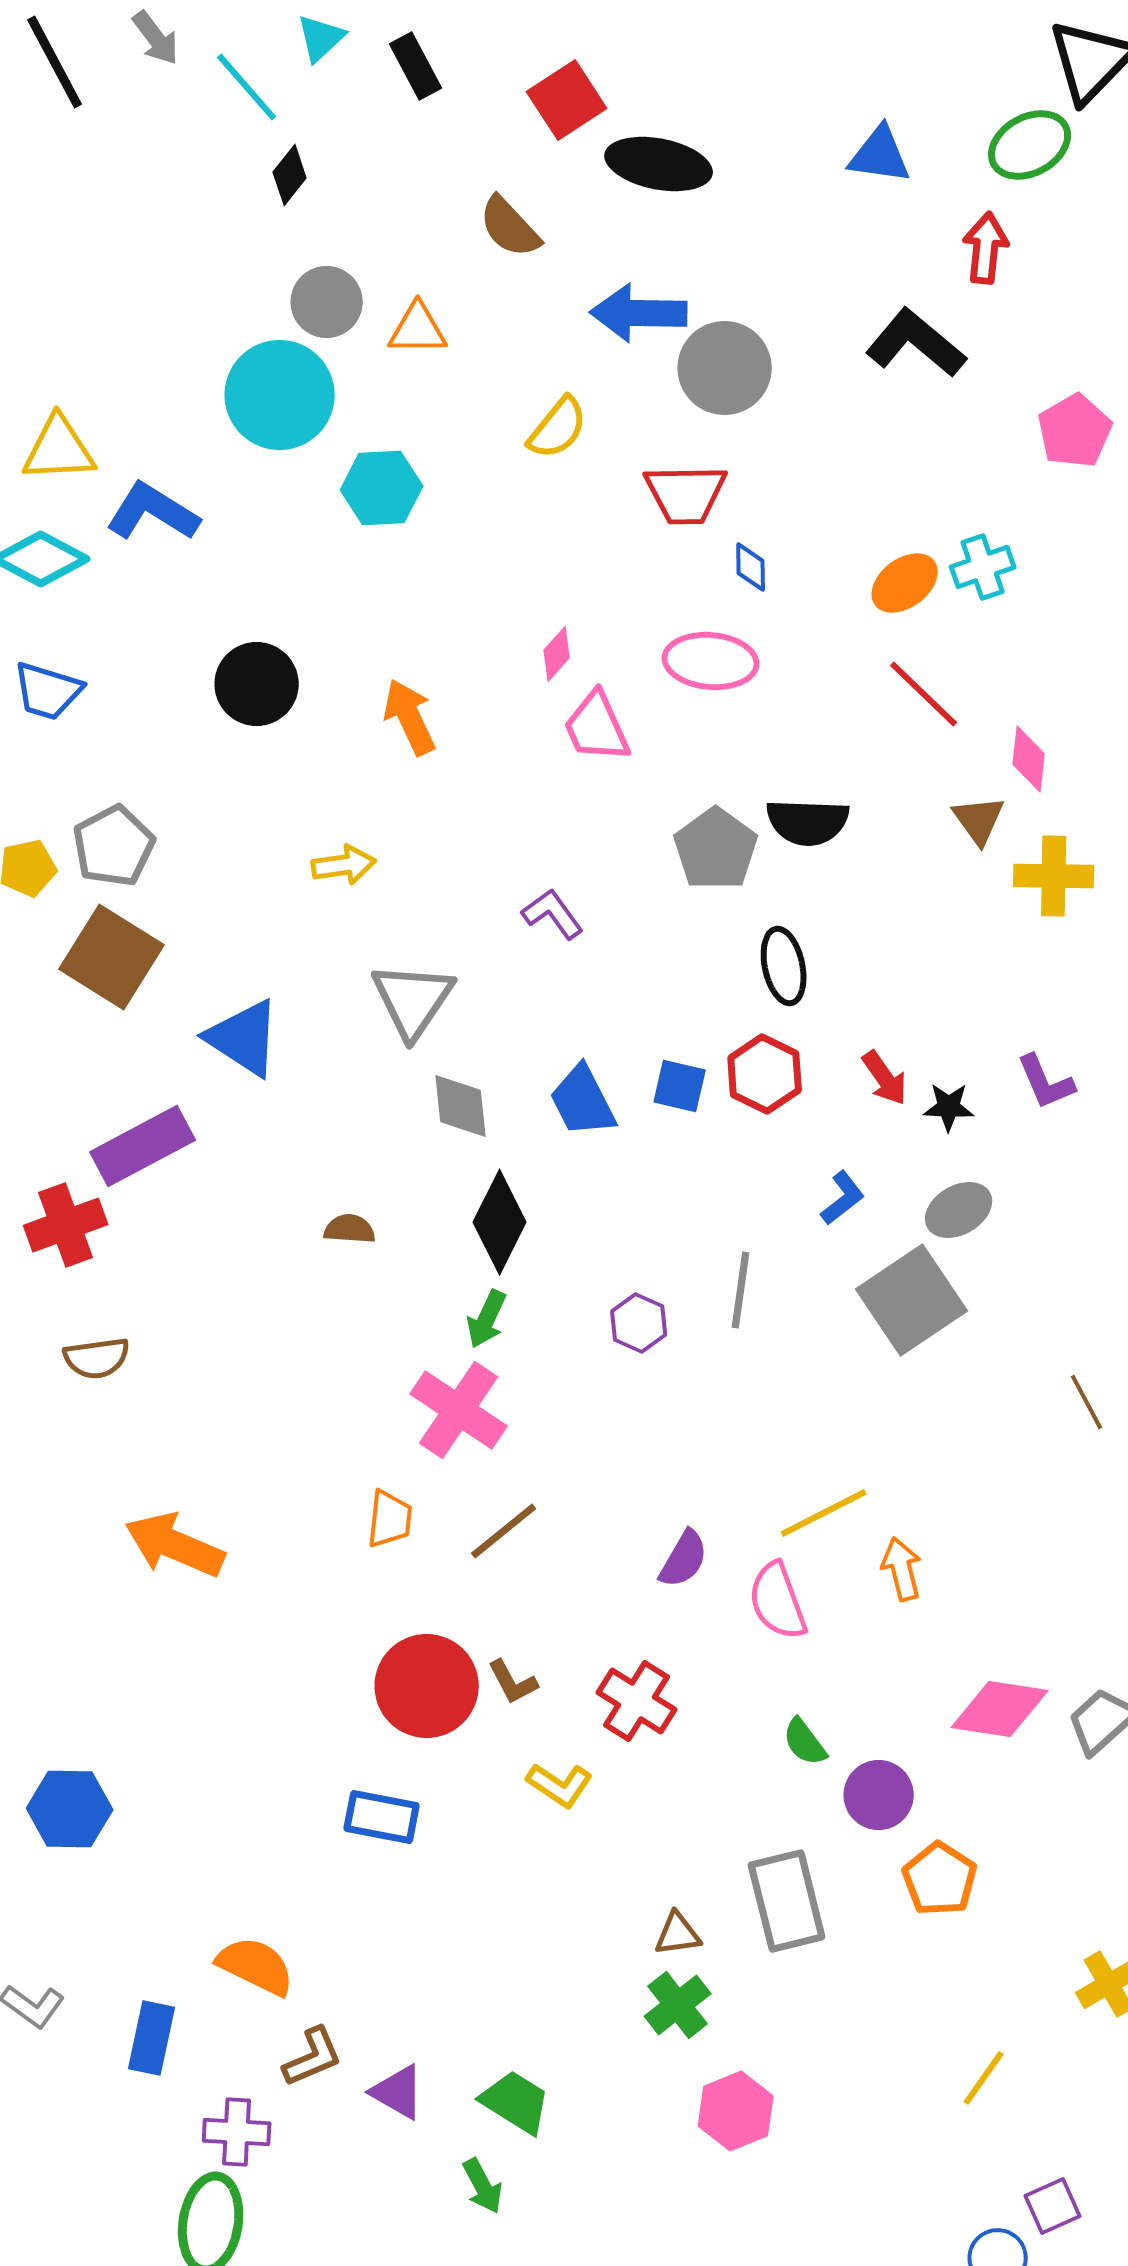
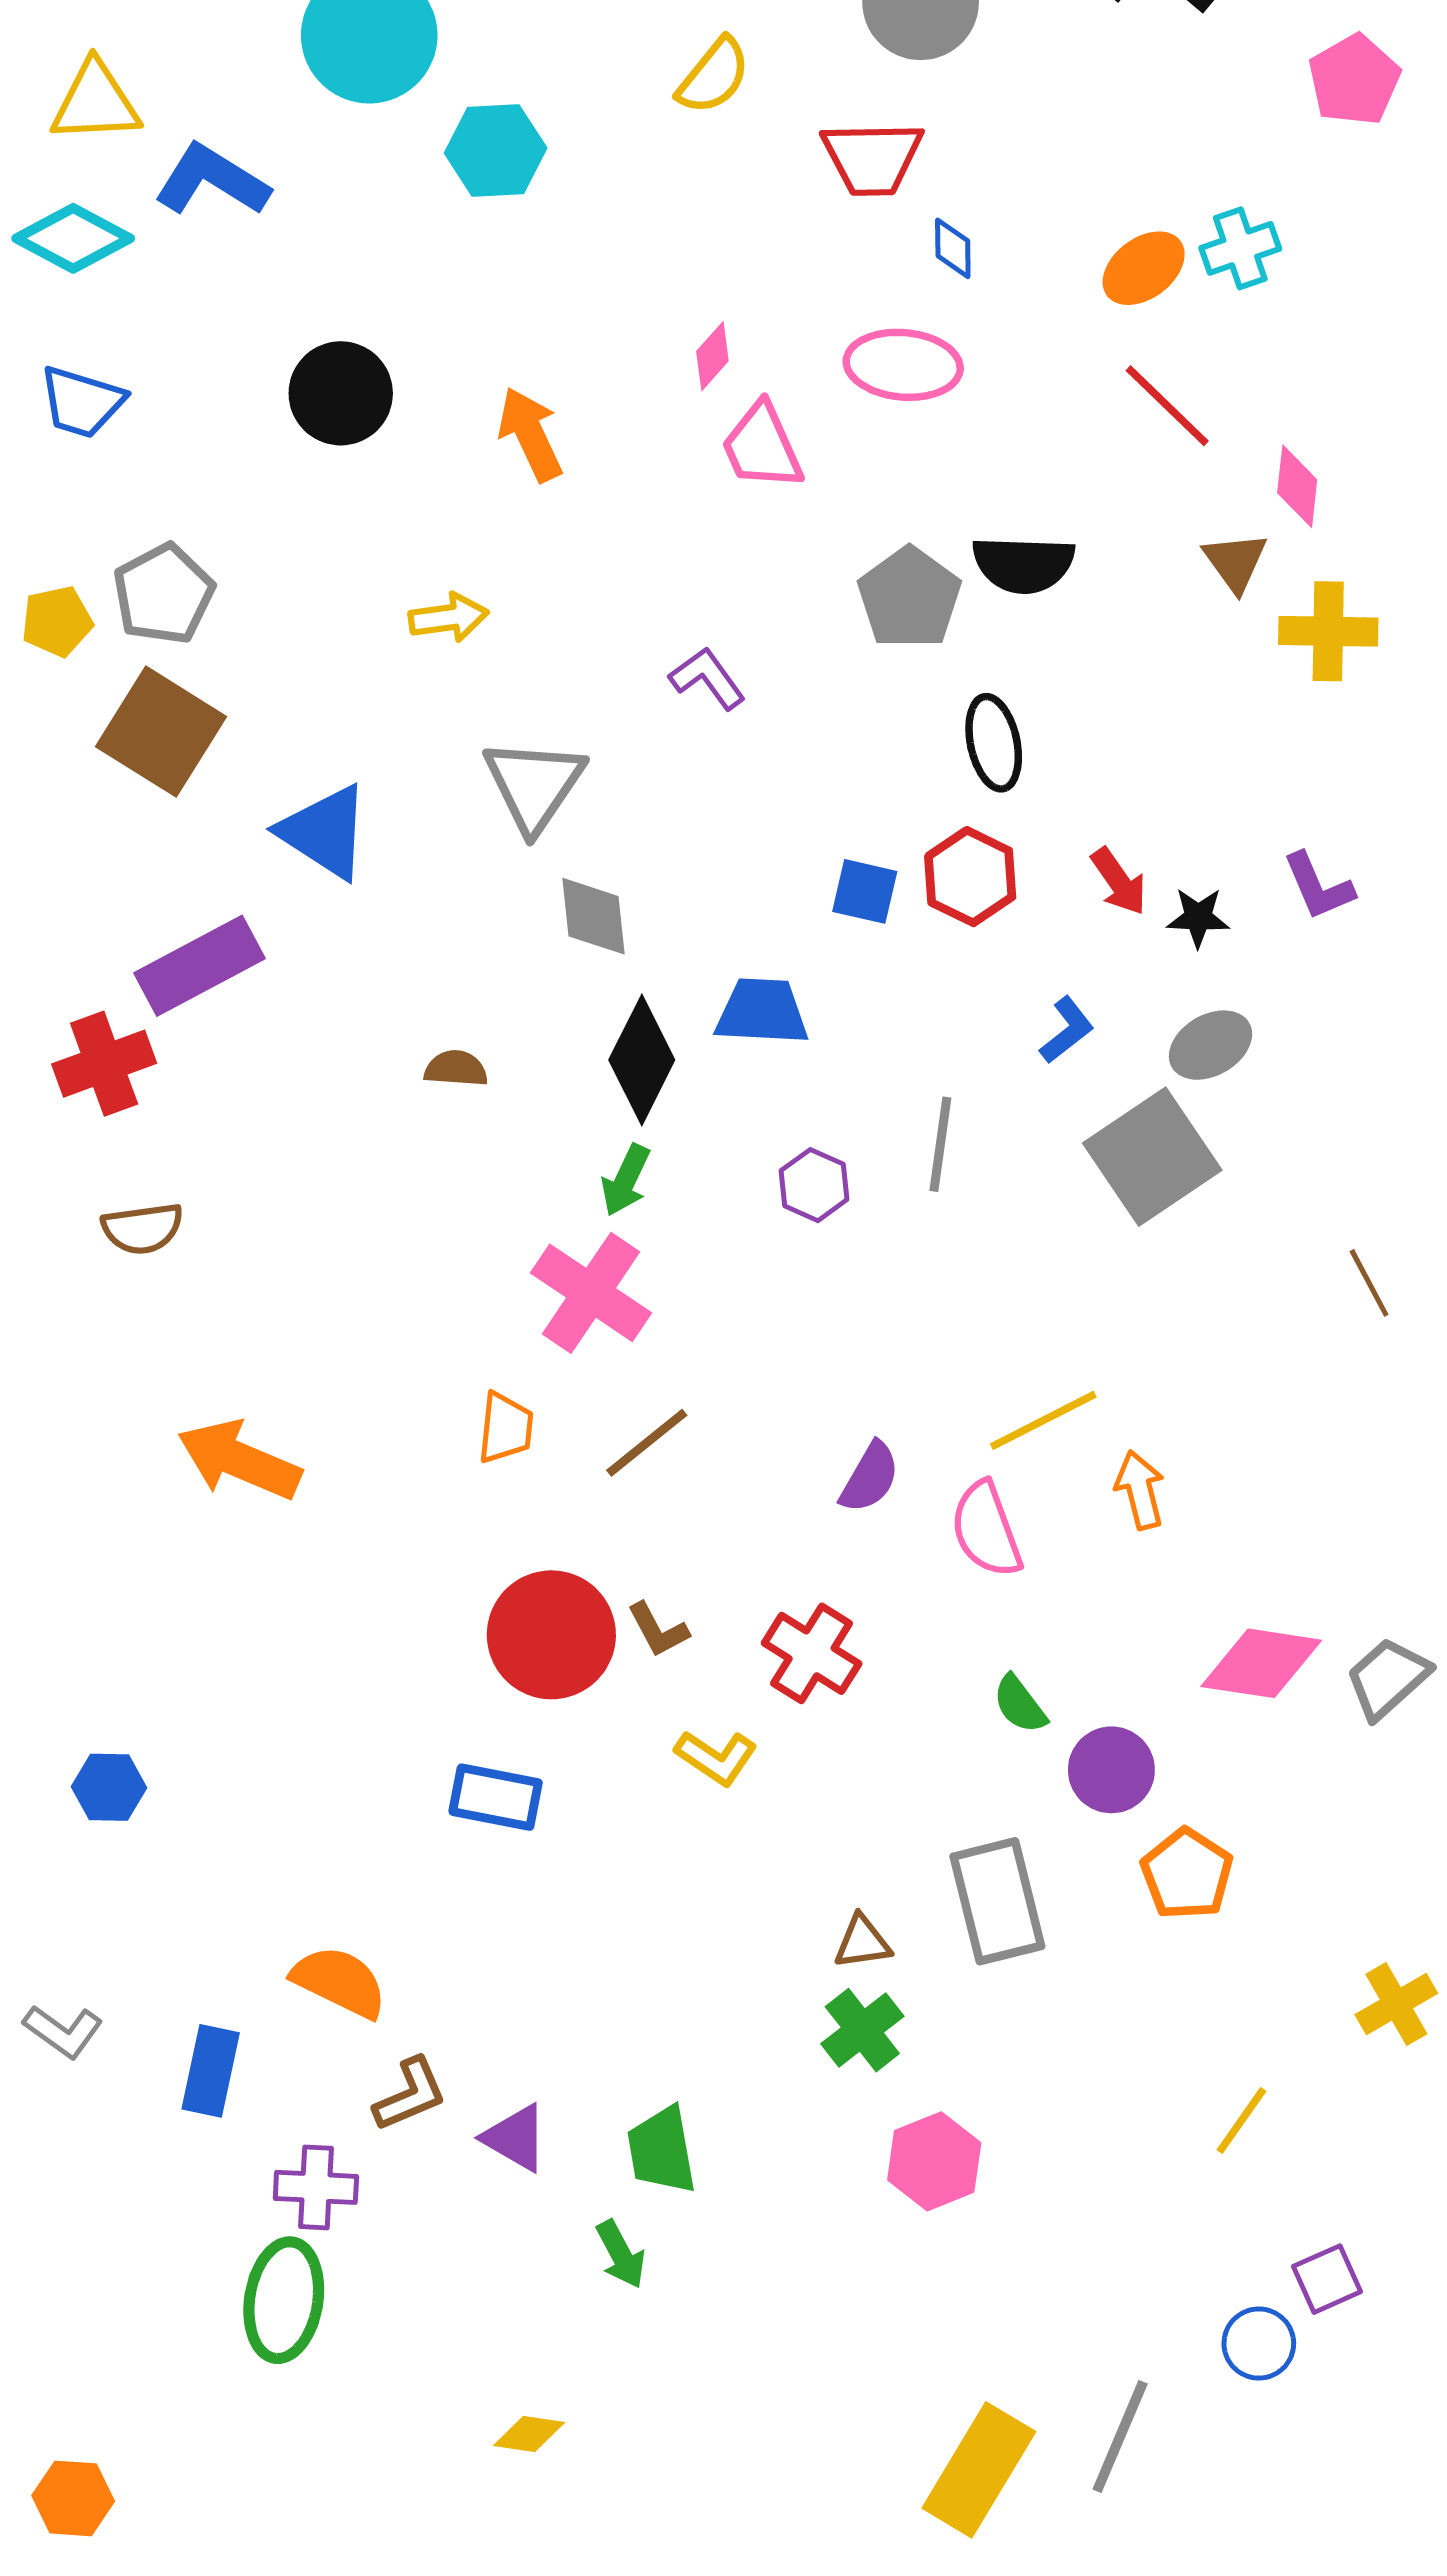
blue trapezoid: (583, 1101) -> (762, 1012), moved, turned 120
blue hexagon: (70, 1809) -> (109, 1787), size x0.7
green trapezoid: (516, 2102) -> (662, 2150), turned -132

